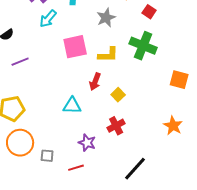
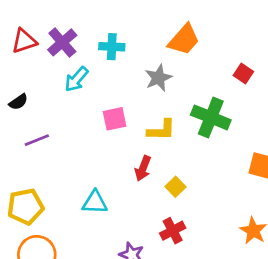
red square: (149, 12) -> (243, 74), moved
pink square: (75, 47) -> (115, 119), size x0.7
cyan triangle: (72, 106) -> (95, 202), moved

